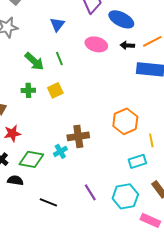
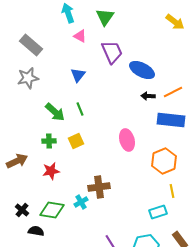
pink ellipse: (96, 44) -> (127, 140), moved, turned 60
orange hexagon: (125, 121) -> (164, 161), moved
red star: (12, 133) -> (51, 171), moved

